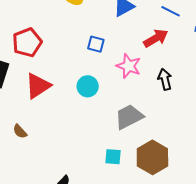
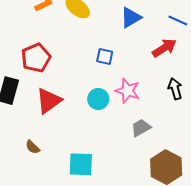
pink star: (129, 66) -> (128, 91), moved
gray trapezoid: (129, 117) -> (141, 128), size x0.7
cyan square: (113, 157) -> (81, 164), moved, size x1.5

